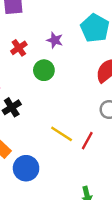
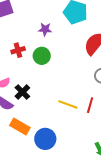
red cross: (19, 48) -> (18, 50), moved, turned 32

